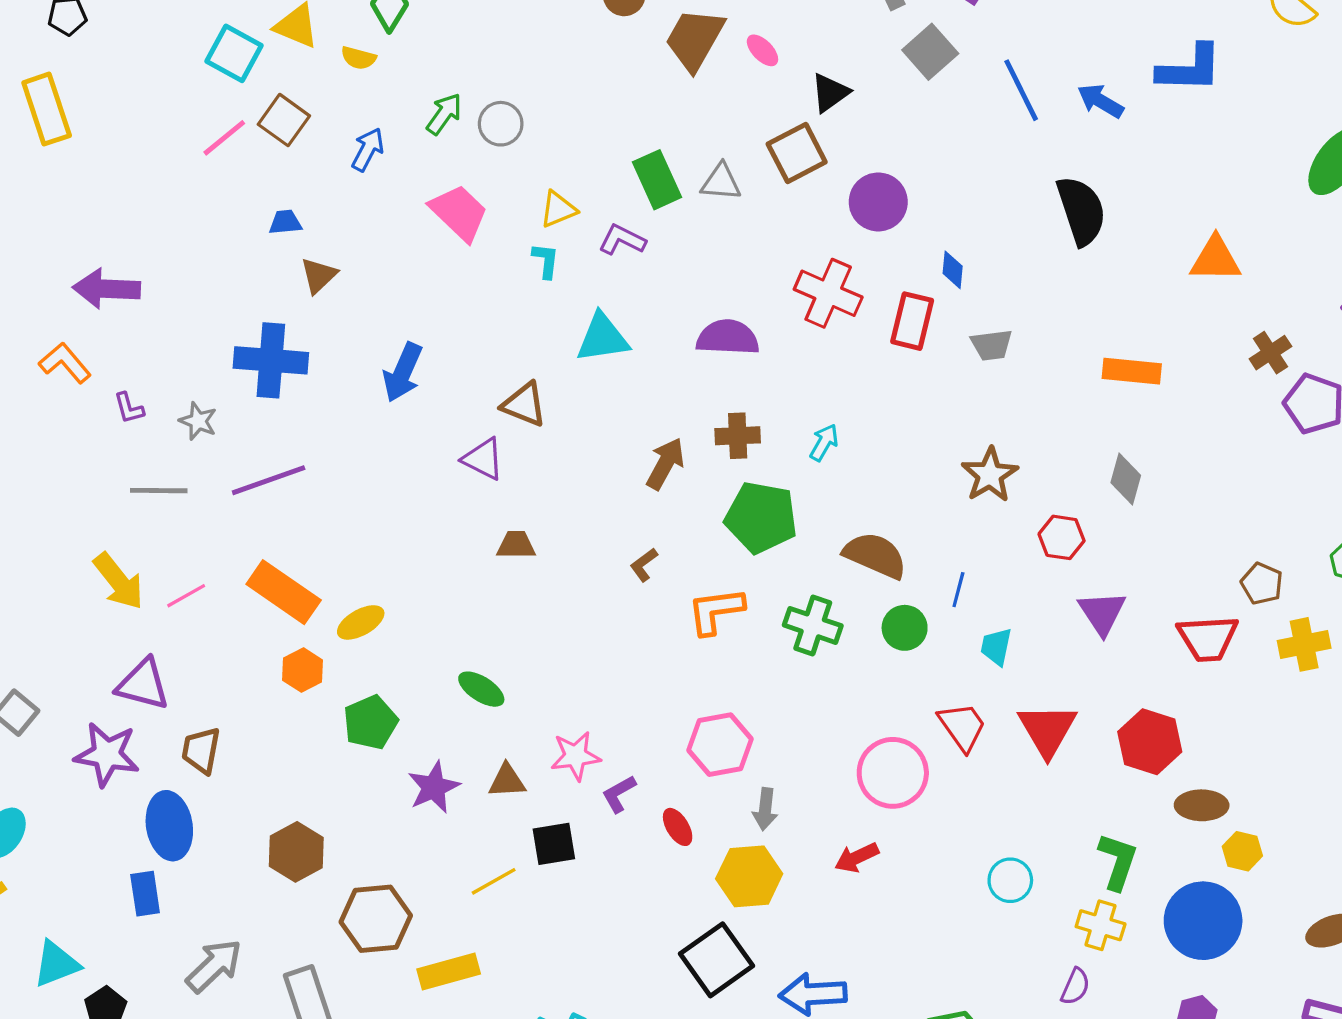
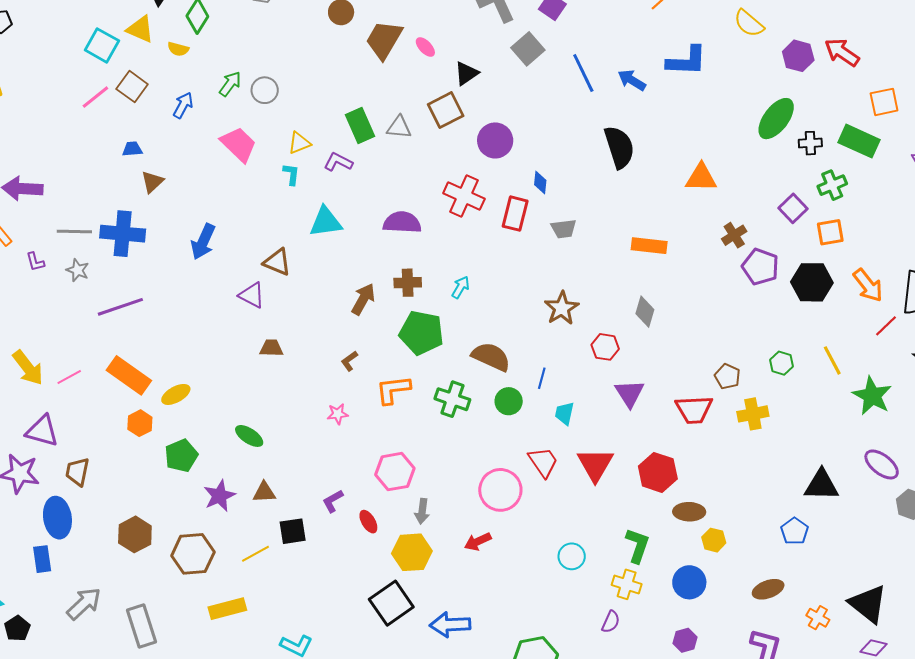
gray line: (159, 491) -> (74, 231), moved
pink star: (576, 756) -> (338, 414), moved, size x0.7
brown hexagon: (376, 919) -> (193, 554), moved
blue circle: (1203, 921) -> (689, 582), size x0.7

